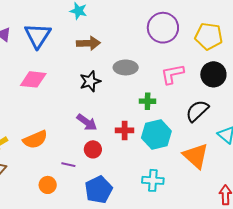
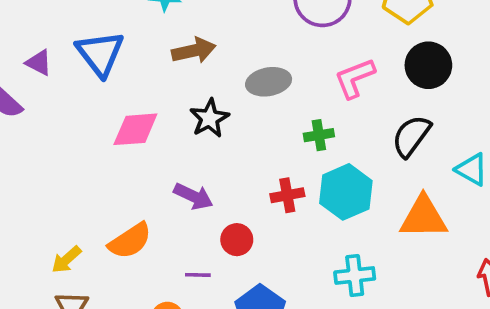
pink diamond: (33, 79) -> (135, 129), moved
purple arrow: (87, 122) -> (193, 196), moved
orange triangle: (196, 156) -> (423, 217), turned -32

